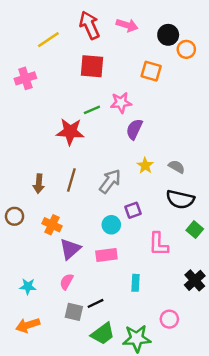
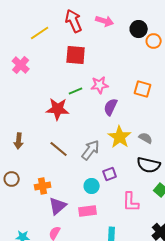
orange square: (151, 71) -> (143, 89), moved
pink cross: (25, 78) -> (21, 65), turned -30
yellow star: (145, 165) -> (120, 137), size x1.6
brown line: (71, 180) -> (59, 149), turned -66
brown arrow: (39, 184) -> (19, 141), moved
orange cross: (52, 225) -> (43, 186), turned -35

